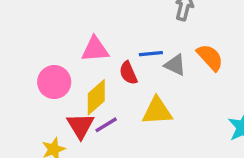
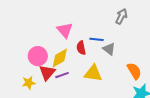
pink triangle: (95, 49) -> (65, 30), turned 42
orange semicircle: (210, 57) -> (134, 71), moved
pink circle: (54, 82) -> (38, 56), moved

